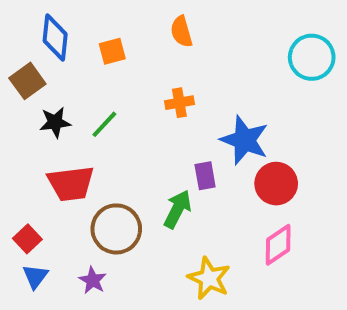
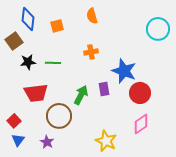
green line: (104, 124) -> (53, 63), turned 49
green arrow: (177, 209) -> (81, 95), moved

